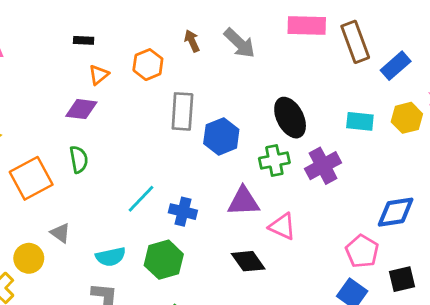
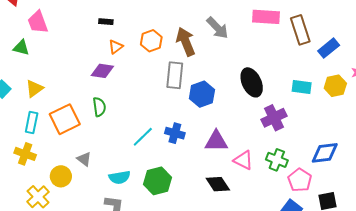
brown arrow: (192, 41) -> (186, 42), moved, size x1.8
green cross: (274, 161) -> (277, 160), moved, turned 30
blue cross: (183, 212) -> (175, 133), moved

